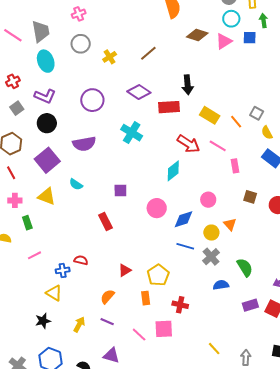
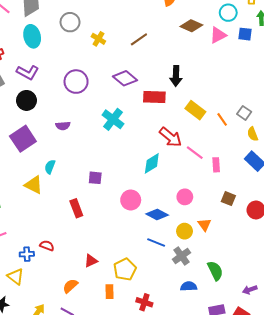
yellow cross: (110, 57) -> (98, 39), turned -32
purple semicircle: (84, 144) -> (63, 126), size x0.6
pink line: (218, 146) -> (195, 153), moved
cyan semicircle: (76, 184) -> (50, 167), turned 72
yellow triangle: (47, 196) -> (34, 185), moved
blue diamond: (183, 219) -> (157, 215), turned 40

